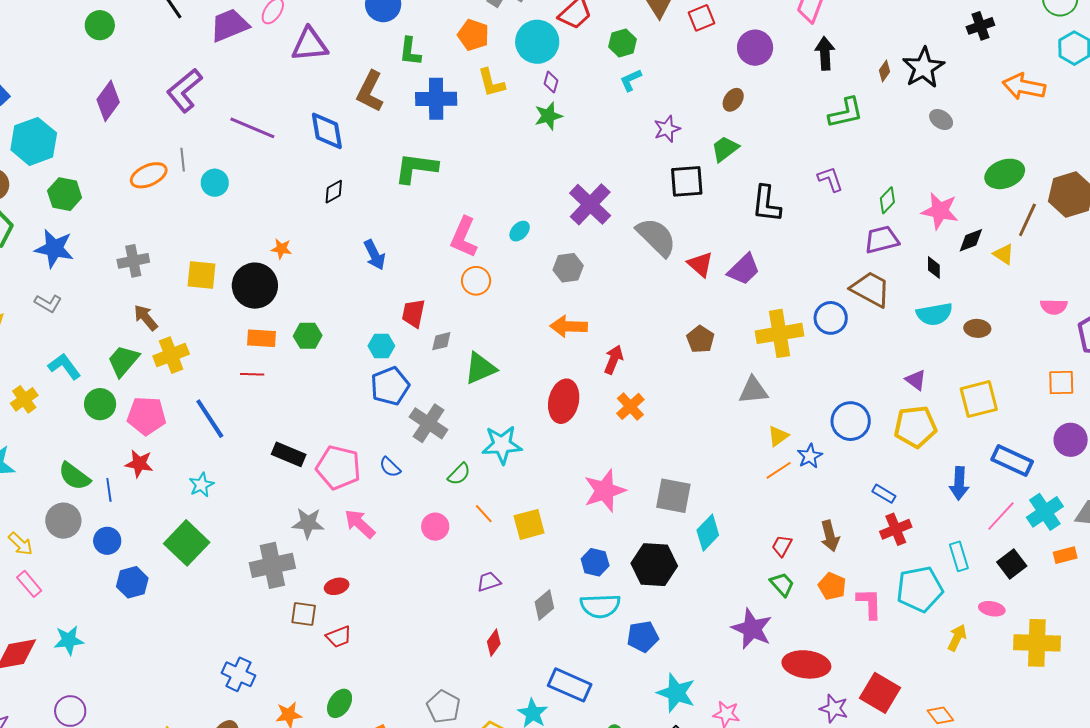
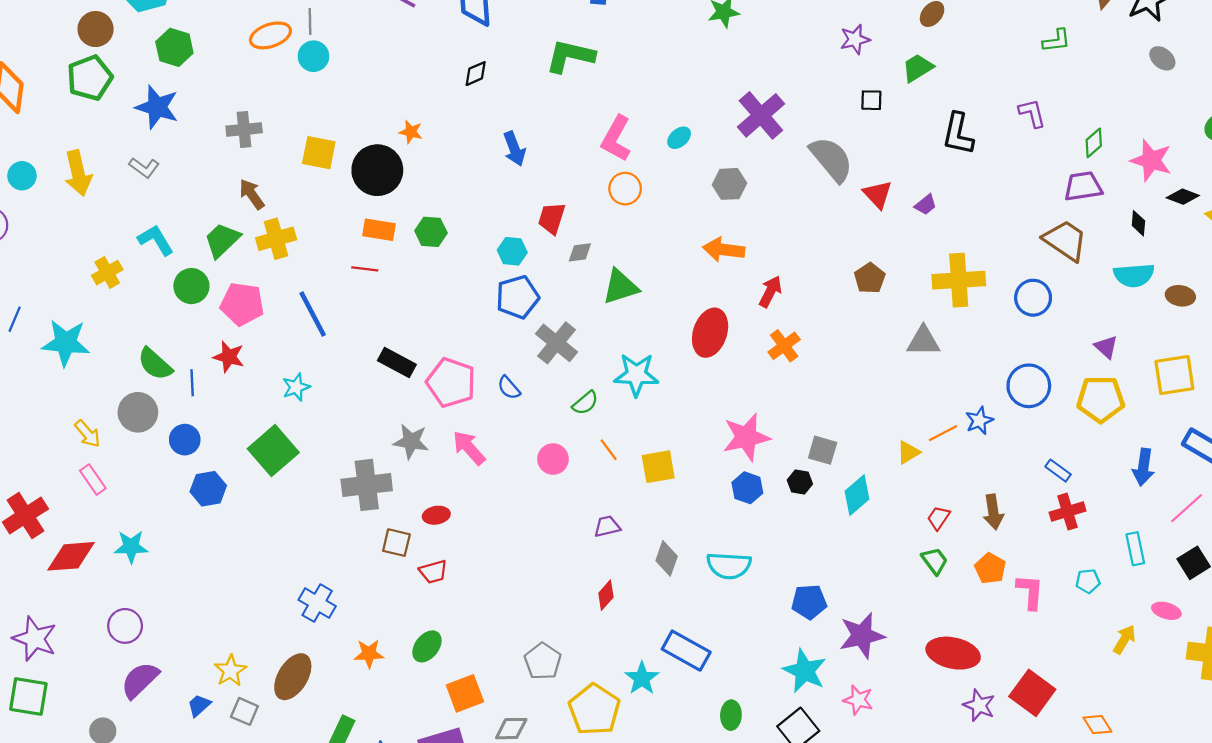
green L-shape: (846, 113) -> (1057, 41), size x0.7
black square: (687, 181) -> (871, 100), size x0.6
cyan circle: (215, 183) -> (313, 56), moved
black diamond: (971, 240) -> (1183, 197), turned 36
purple trapezoid: (744, 269) -> (926, 205), size x0.6
blue circle: (831, 318) -> (1033, 298), moved
yellow triangle: (778, 436) -> (908, 452), moved
gray square: (673, 496) -> (823, 450), size x0.7
blue hexagon: (595, 562) -> (747, 488), moved
black hexagon: (654, 565) -> (800, 482), moved, size x0.5
cyan pentagon: (920, 589) -> (1088, 581), size x0.5
gray diamond: (544, 605) -> (667, 558), turned -36
purple star: (752, 629) -> (862, 636), moved, turned 30
blue pentagon: (643, 637) -> (809, 602), moved

